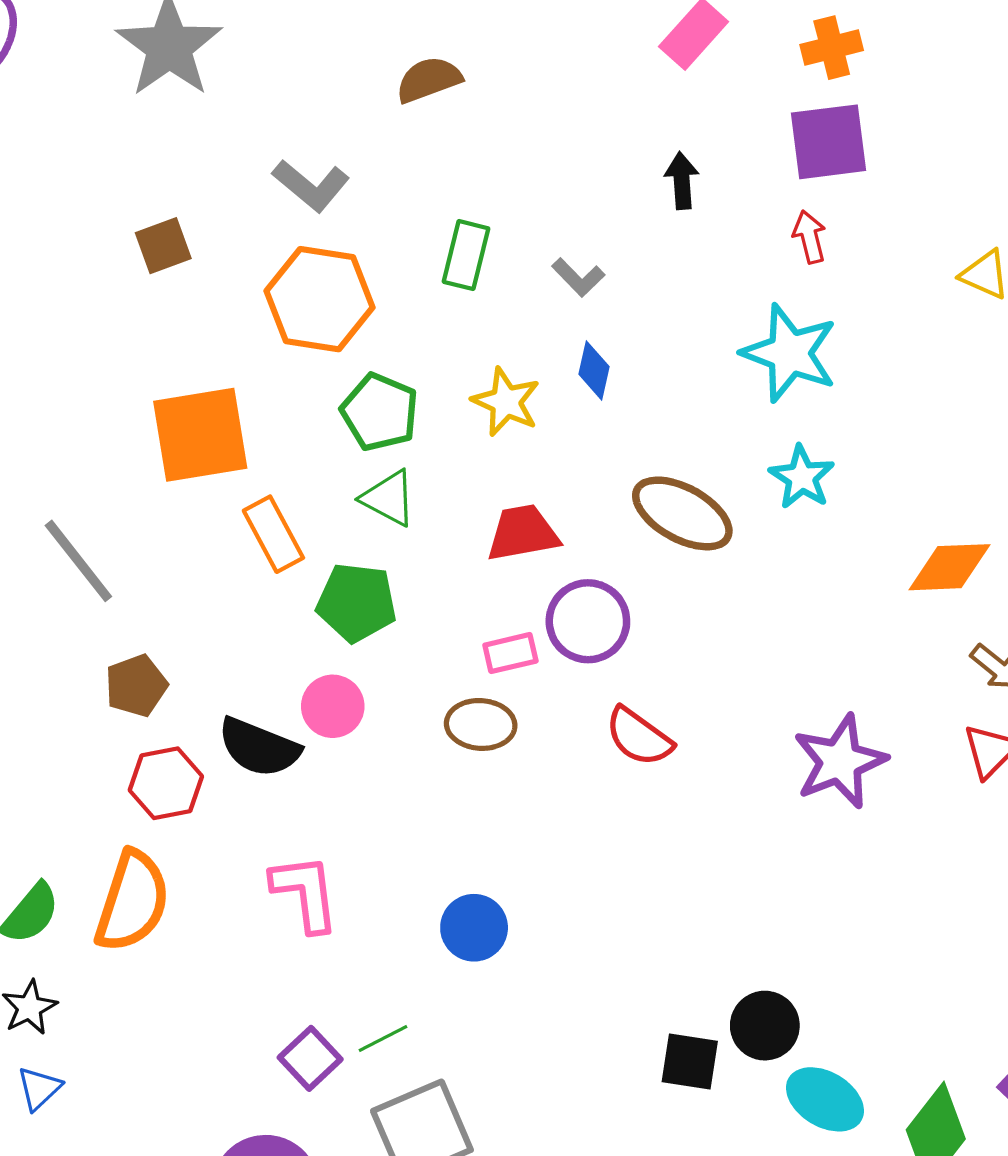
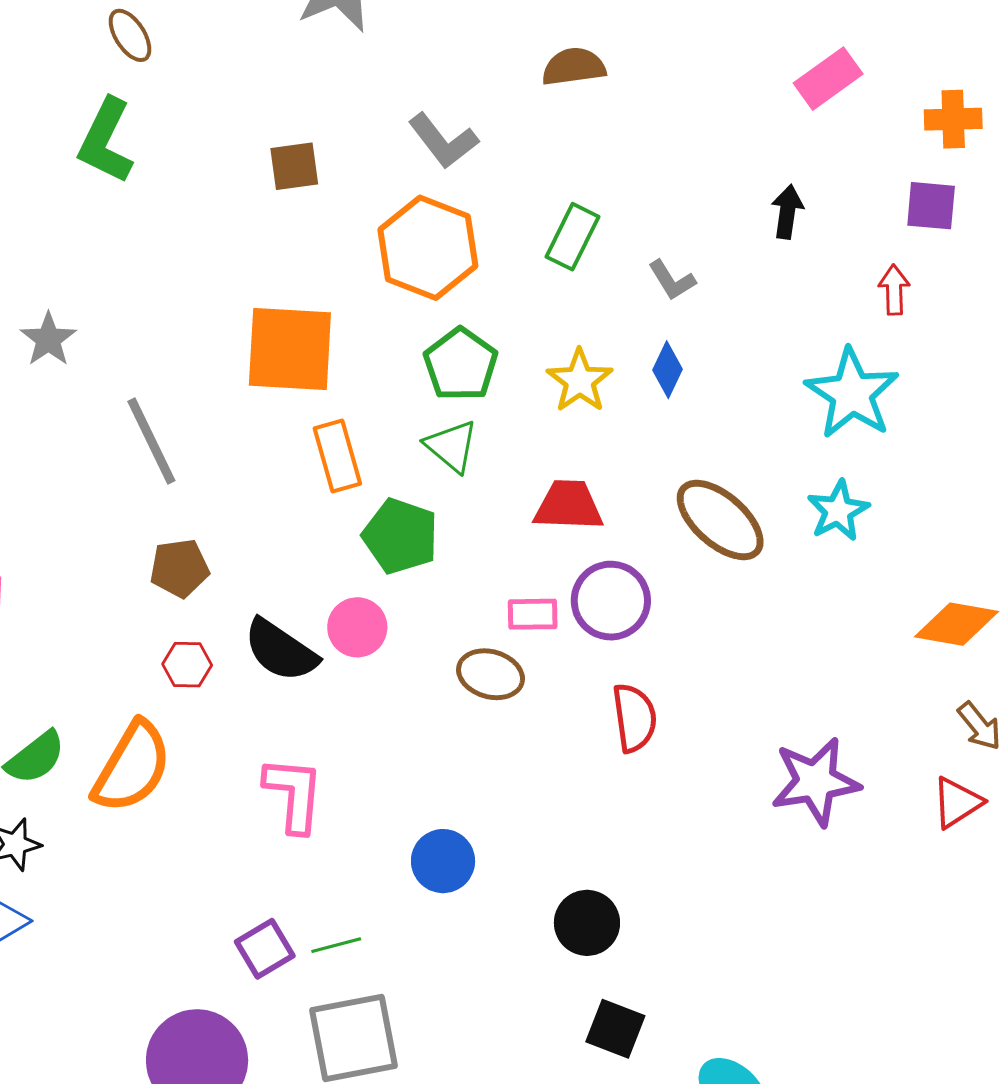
purple square: (828, 142) -> (931, 206), size x0.7
red semicircle: (639, 737) -> (634, 718), turned -146
red hexagon: (166, 783) -> (187, 665), size x0.7
black circle: (765, 1026) -> (587, 923), moved

